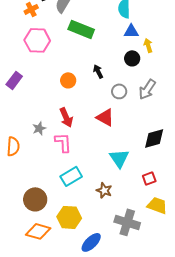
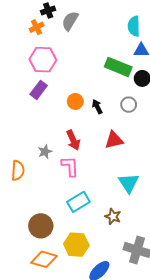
green rectangle: (81, 29) -> (118, 67), moved
black arrow: (98, 71) -> (97, 107), moved
purple rectangle: (14, 80) -> (39, 90), moved
gray circle: (119, 91) -> (129, 105), moved
red triangle: (105, 117) -> (114, 140), turned -42

